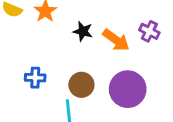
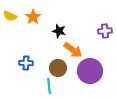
purple cross: (149, 31) -> (105, 31), turned -32
orange arrow: (116, 40) -> (73, 50), moved

